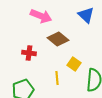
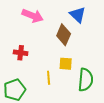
brown diamond: (58, 39) -> (64, 35), moved, turned 75
yellow square: (74, 64) -> (66, 64), turned -32

